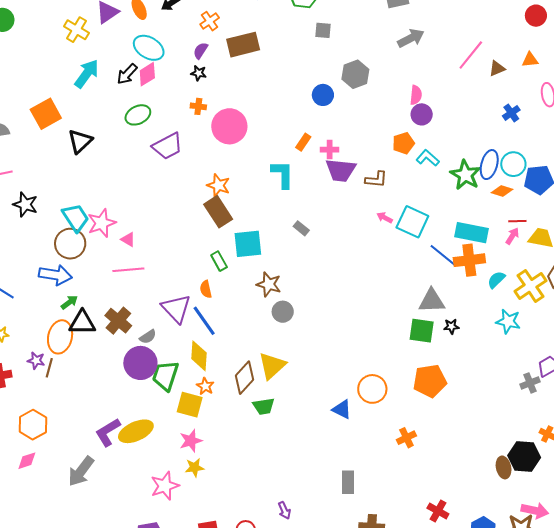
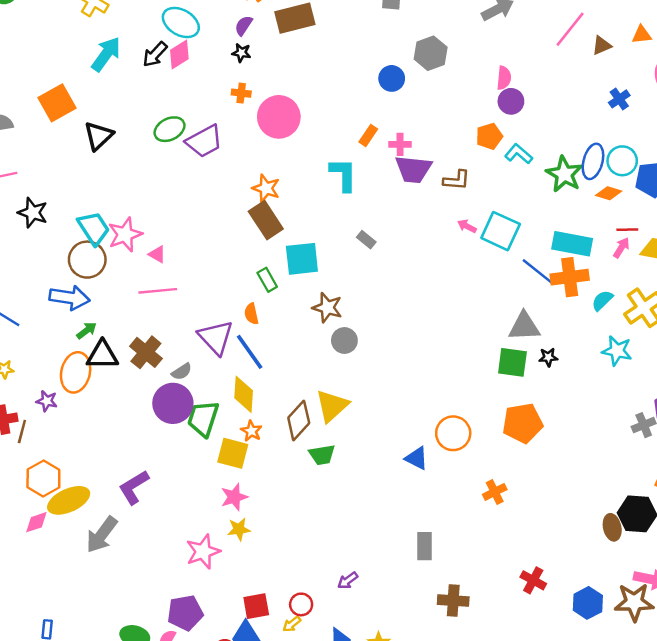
green ellipse: (138, 115) -> (170, 129), moved
brown line: (49, 368) -> (22, 431), moved
yellow ellipse: (136, 431) -> (69, 500), moved
purple arrow: (284, 510) -> (348, 581), turned 78

